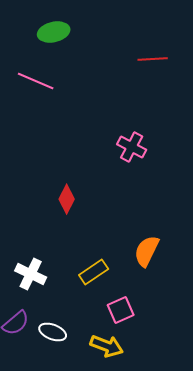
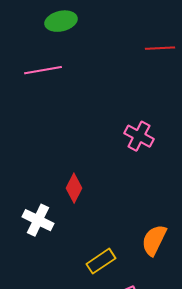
pink line: (36, 81) -> (43, 70), turned -33
white cross: (31, 274) -> (38, 220), moved

